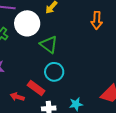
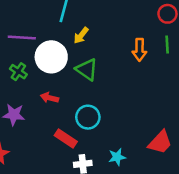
green triangle: (49, 44) -> (87, 69), moved
red arrow: (17, 97) -> (49, 98), moved

